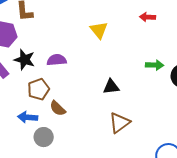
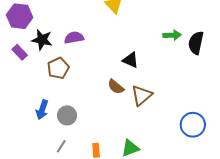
black triangle: (111, 87) -> (130, 60), turned 36
brown semicircle: (58, 108) -> (116, 87), moved
blue arrow: (28, 117) -> (42, 110), moved, turned -72

